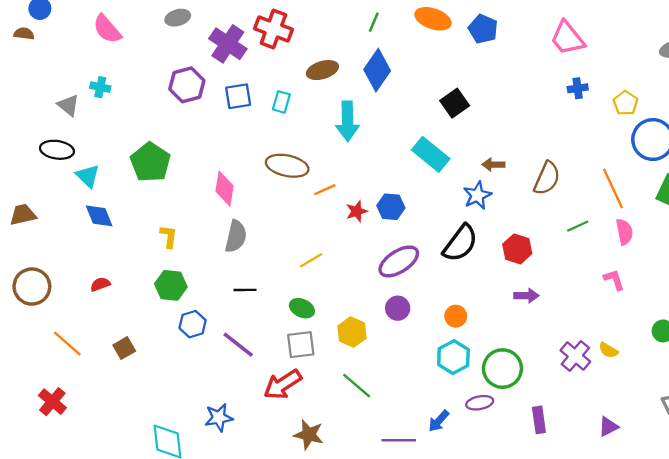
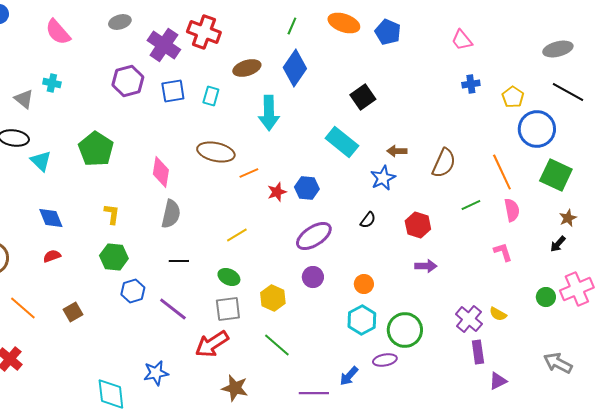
pink trapezoid: (567, 38) -> (462, 40), size x0.7
blue diamond: (99, 216) -> (51, 218), moved
black semicircle: (460, 243) -> (368, 220), size x0.5
purple rectangle: (539, 420) -> (478, 352), moved

